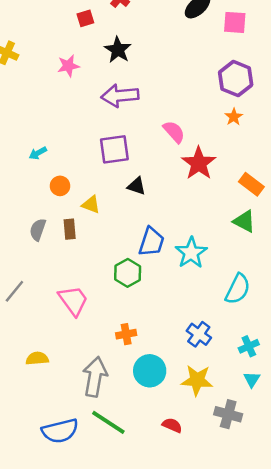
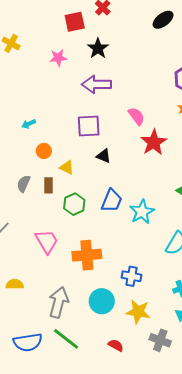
red square: (85, 18) -> (75, 22), size x1.5
green hexagon: (128, 273) -> (74, 204), moved
orange cross: (126, 334) -> (87, 255), moved, size x1.8
blue cross: (199, 334) -> (132, 276), moved, turned -30

